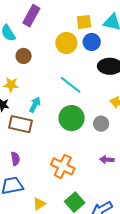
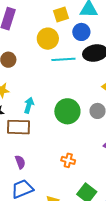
blue circle: (92, 42) -> (81, 32), moved
cyan line: (70, 85) -> (63, 59), moved, turned -30
orange cross: (63, 166) -> (68, 160), size x0.6

